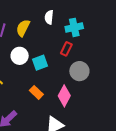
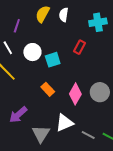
cyan cross: (74, 27) -> (98, 22), moved
yellow semicircle: (23, 28) -> (43, 14), moved
gray circle: (79, 71) -> (100, 92), moved

